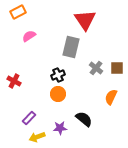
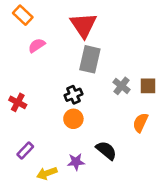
orange rectangle: (18, 12) -> (23, 15), turned 70
red triangle: (85, 20) -> (84, 25), moved
purple rectangle: (29, 118) -> (25, 150), moved

